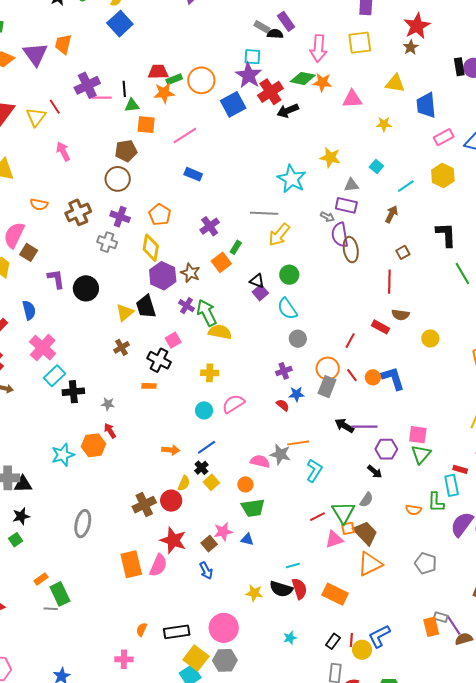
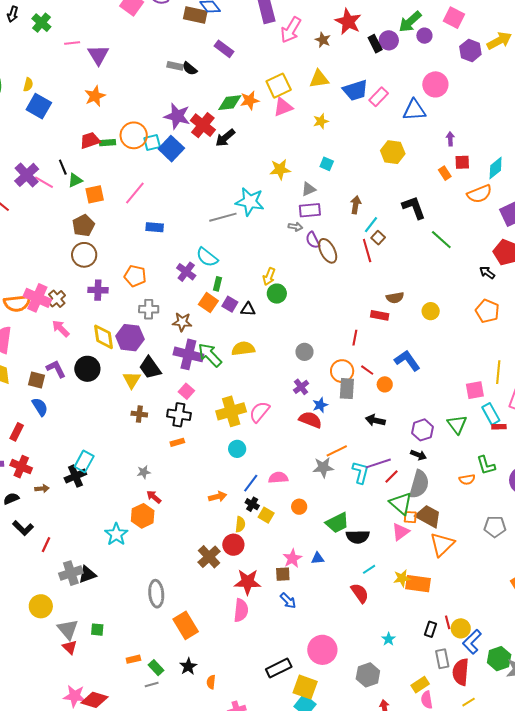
purple rectangle: (286, 21) -> (224, 49), moved
red star: (417, 26) -> (348, 22), moved
black semicircle: (275, 34) -> (190, 69), turned -126
yellow square: (360, 43) -> (279, 86), moved
pink arrow: (318, 48) -> (291, 30), moved, turned 44
cyan square: (252, 57) -> (152, 143), moved
green rectangle: (174, 79) -> (108, 143), turned 35
orange star: (164, 93) -> (95, 96), moved
pink line: (102, 98) -> (44, 182), turned 48
blue trapezoid: (426, 105) -> (355, 90), turned -84
pink rectangle: (444, 137) -> (379, 97), moved
pink arrow: (63, 151) -> (61, 329), moved
cyan line: (406, 186) -> (371, 225), moved
orange semicircle: (39, 204) -> (17, 303), size x1.5
brown cross: (78, 212) -> (57, 299), size x0.7
gray line: (264, 213) -> (223, 217), moved
yellow arrow: (279, 235) -> (269, 277), moved, size x0.7
purple semicircle: (340, 235) -> (313, 240), size x0.7
gray cross: (107, 242) -> (149, 309), moved
yellow diamond: (151, 248) -> (103, 337), moved
brown square: (29, 252) -> (37, 380), moved
purple hexagon: (163, 276) -> (130, 338), moved
red line: (389, 282) -> (367, 251), moved
purple square: (260, 293) -> (230, 304), moved
purple cross: (186, 306) -> (188, 354), size x1.8
cyan semicircle: (287, 309) -> (207, 257), moved
yellow semicircle: (220, 332) -> (243, 349), moved
brown cross: (122, 347) -> (139, 414), turned -35
pink cross: (43, 348) -> (37, 298), moved
yellow cross: (210, 373) -> (231, 411), size x1.6
orange circle: (373, 377) -> (385, 384), moved
black cross: (73, 392) -> (75, 476), moved
pink semicircle: (233, 404) -> (259, 412), moved
red semicircle: (283, 405) -> (310, 420), size x1.6
purple line: (364, 427) -> (378, 463), moved
pink square: (418, 435) -> (475, 390), moved
pink semicircle: (260, 461) -> (278, 478), moved
cyan rectangle: (452, 485) -> (491, 414), moved
gray semicircle: (366, 500) -> (419, 484), size x1.8
green trapezoid: (253, 508) -> (337, 523), moved
black star: (21, 516) -> (188, 666), moved
red line: (317, 517) -> (392, 477), moved
orange square: (348, 528) -> (410, 517), turned 32
green square: (16, 540) -> (97, 630), turned -32
brown square: (209, 544) -> (283, 574), turned -35
orange rectangle: (131, 564) -> (186, 625), moved
orange rectangle: (41, 579) -> (133, 659), turned 40
black semicircle: (281, 589) -> (358, 537), moved
red semicircle: (299, 589) -> (360, 593), moved
yellow star: (254, 593) -> (402, 578), moved
green rectangle: (60, 594) -> (156, 668), size x0.7
orange semicircle: (142, 630) -> (211, 682), moved
blue L-shape: (379, 636) -> (472, 642), moved
gray hexagon: (225, 660) -> (368, 675), moved

